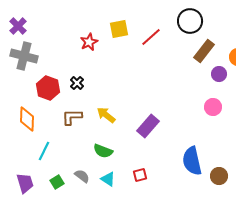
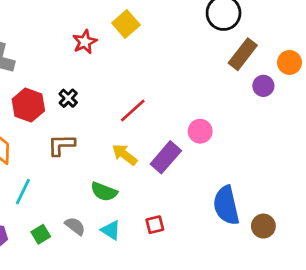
yellow square: (119, 29) -> (126, 24), turned -30
red line: (151, 37) -> (133, 111), moved
pink circle: (213, 107) -> (200, 131), moved
yellow arrow: (106, 115) -> (125, 155), moved

